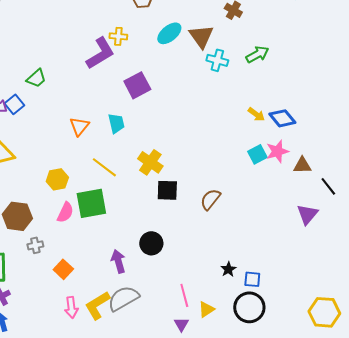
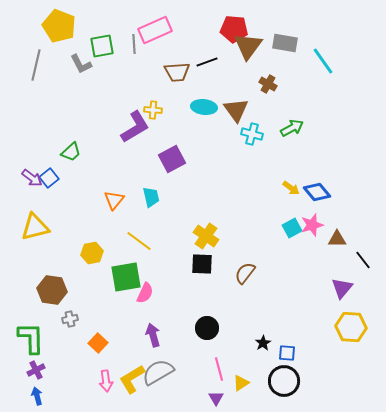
cyan ellipse: (169, 33) -> (204, 107), turned 45
yellow cross: (150, 162) -> (206, 236), moved
pink semicircle: (65, 212) -> (145, 293), moved
black circle: (151, 243) -> (207, 328), moved
yellow hexagon: (324, 312) -> (351, 327), moved

